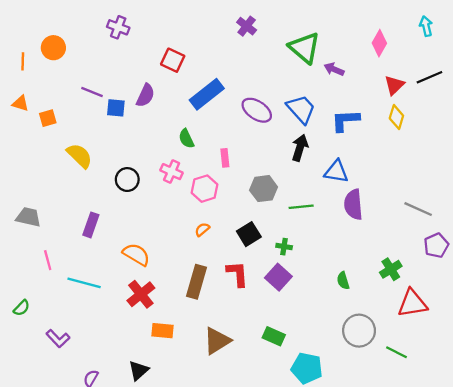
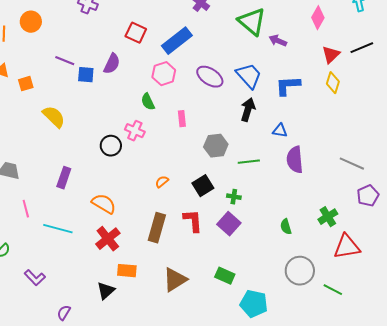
blue rectangle: (207, 94) -> (177, 41), moved
blue triangle: (336, 172) -> (280, 131), size x0.7
black circle: (127, 180) -> (111, 146), moved
pink hexagon: (204, 189) -> (164, 74), moved
black triangle: (139, 370) -> (106, 291), moved

